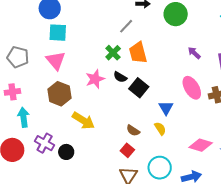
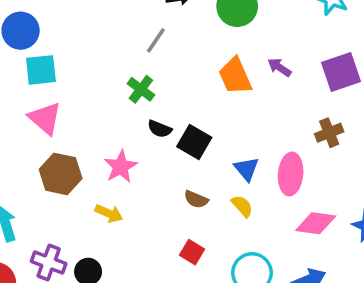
orange trapezoid: (138, 53) -> (235, 76), moved
pink star: (95, 79) -> (121, 167), moved
pink ellipse: (192, 88) -> (291, 174), moved, turned 45
yellow arrow: (83, 121) -> (109, 213), size x0.7
brown semicircle: (133, 131) -> (196, 199), moved

